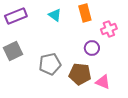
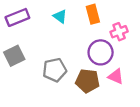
purple circle: (92, 48) -> (101, 52), size x1.5
pink triangle: (103, 82) -> (116, 76), moved

